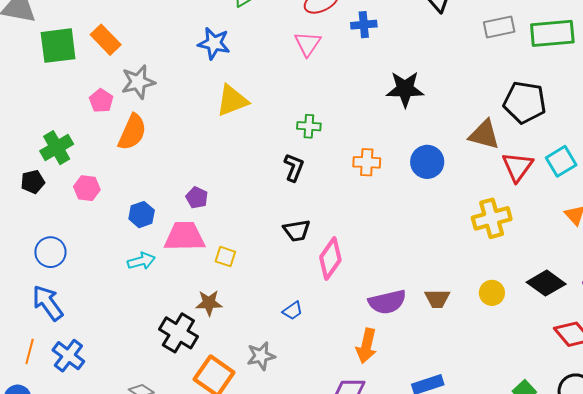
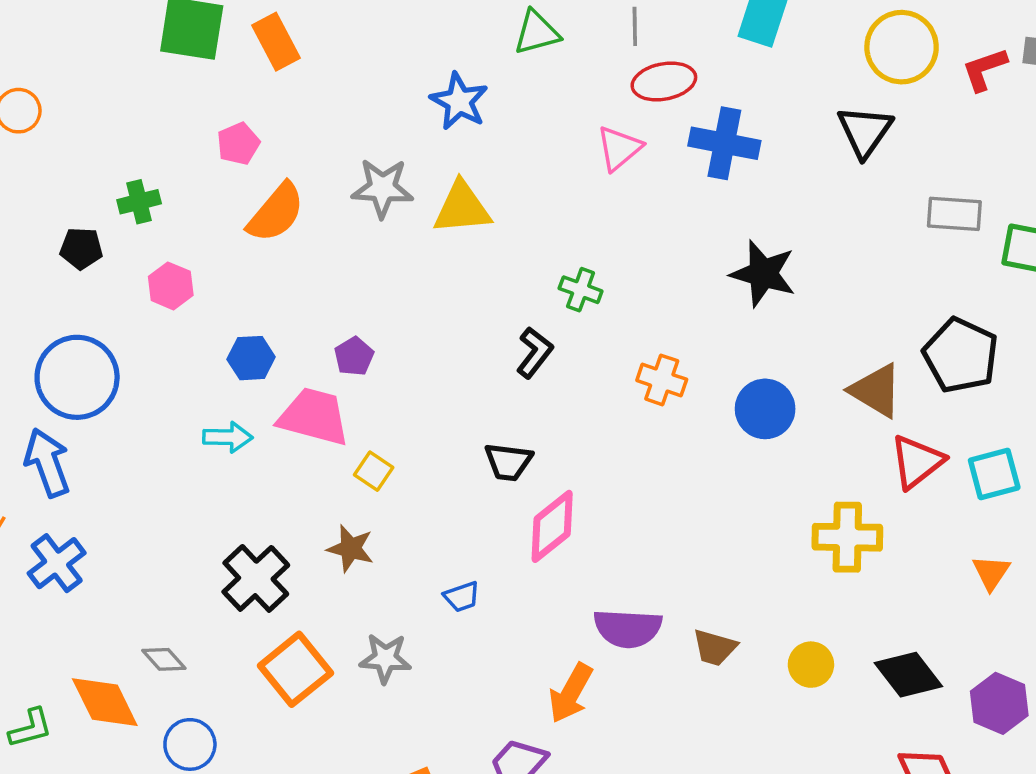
blue cross: (364, 25) -> (724, 143), size x1.5
gray star: (138, 82) -> (382, 188), moved
green cross: (57, 148) -> (139, 202), size x0.7
blue circle: (50, 252) -> (77, 377), size x1.5
brown star: (209, 303) -> (351, 548), moved

